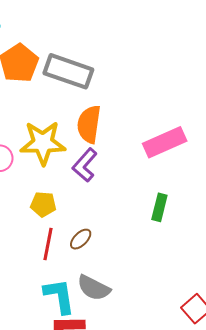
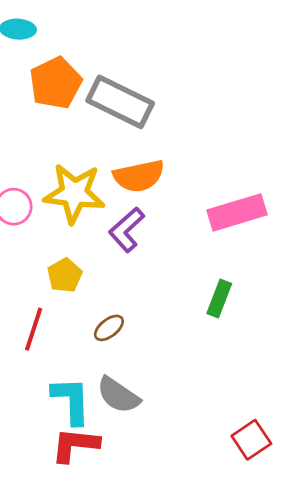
orange semicircle: (89, 124) -> (139, 176), turned -117
yellow pentagon: (43, 204) -> (65, 275), turned 30
red line: (48, 244) -> (34, 329), moved

